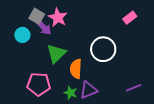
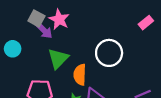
pink rectangle: (130, 18) -> (146, 23), moved
cyan circle: (22, 35) -> (13, 49), moved

